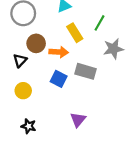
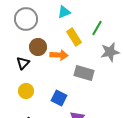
blue square: (59, 79) -> (59, 98), moved

